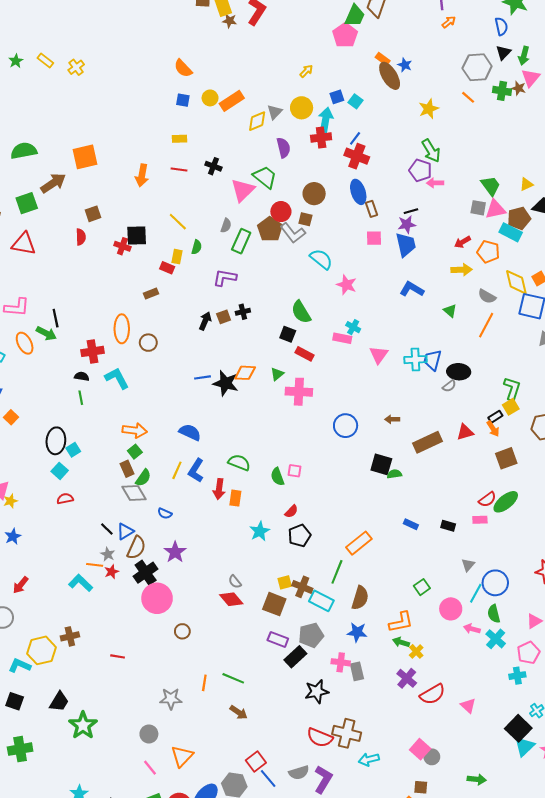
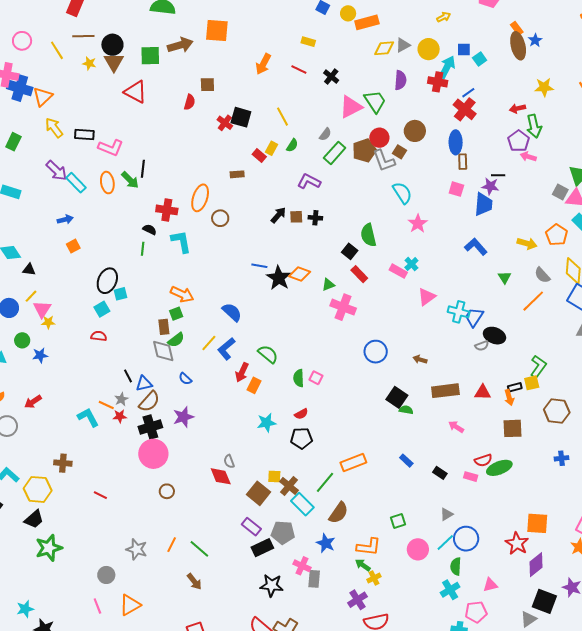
red arrow: (462, 242) -> (518, 108), moved
pink arrow: (472, 629) -> (456, 427), moved
yellow hexagon: (42, 650) -> (38, 489), moved

